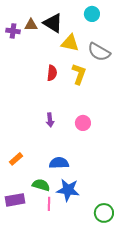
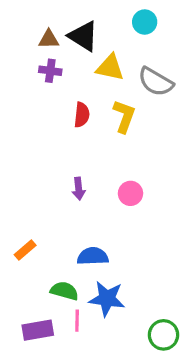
purple cross: (13, 31) -> (50, 71), moved
purple rectangle: (15, 200) -> (38, 330), moved

